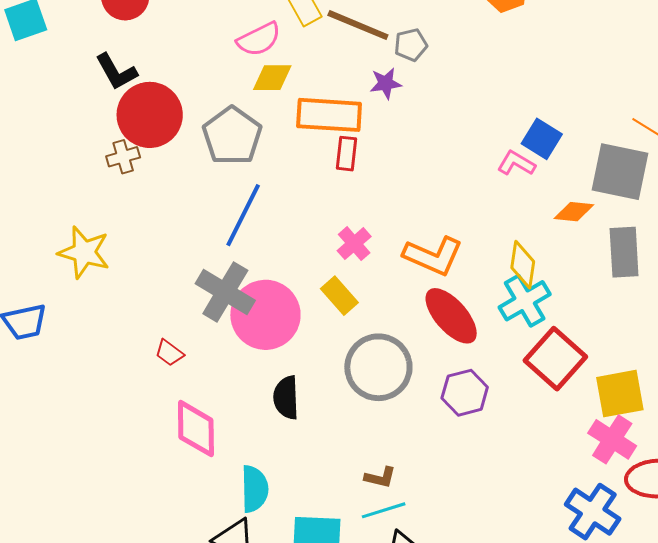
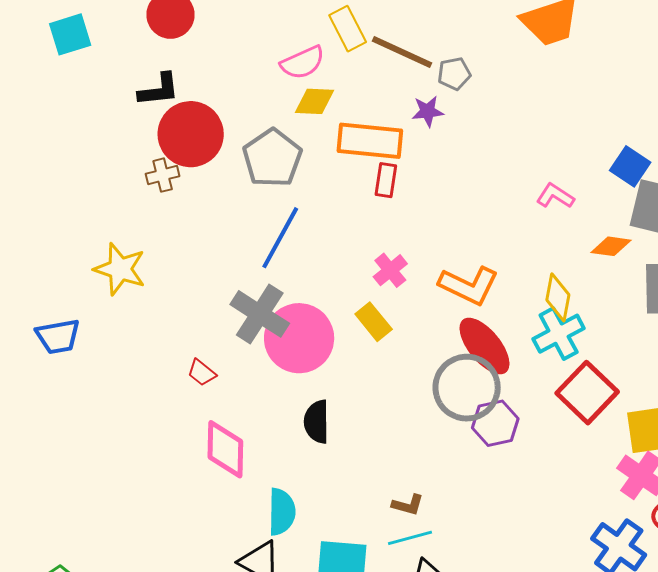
black L-shape: (116, 72) -> (159, 90), turned -69
blue square: (542, 139) -> (630, 166), moved
gray circle: (378, 367) -> (467, 388), moved

